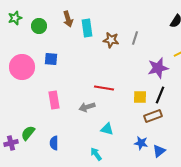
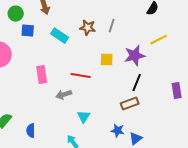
cyan rectangle: (87, 28) -> (60, 36), moved, turned -48
blue square: (51, 59) -> (28, 31), moved
yellow square: (140, 97) -> (107, 60), moved
pink rectangle: (54, 100) -> (42, 75), moved
cyan triangle: (107, 129) -> (84, 117), turned 48

